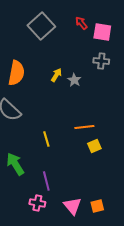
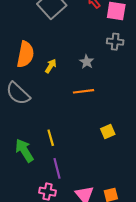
yellow arrow: (56, 75) -> (51, 66), moved
orange line: (84, 127) -> (83, 91), moved
yellow line: (46, 139) -> (51, 138), moved

